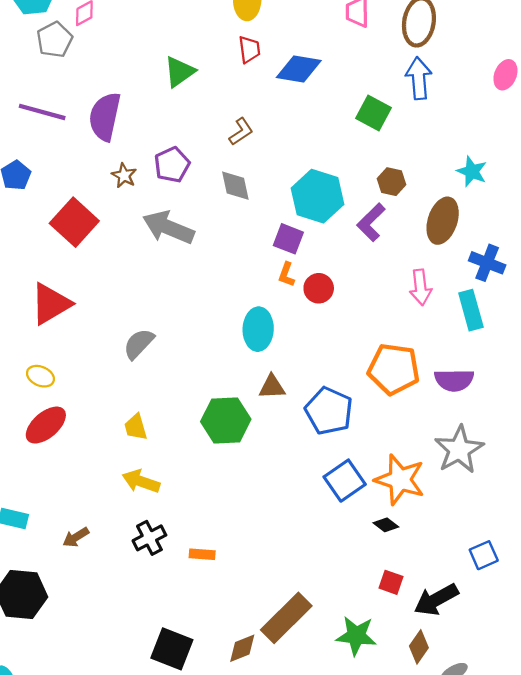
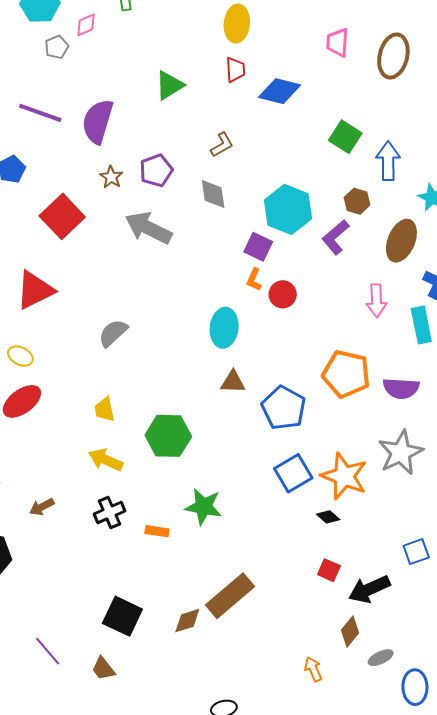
gray pentagon: (55, 40) -> (57, 47), size x0.7
blue arrow: (419, 78) -> (388, 161), moved
green hexagon: (226, 420) -> (168, 436), moved
green star: (356, 636) -> (204, 507), moved

